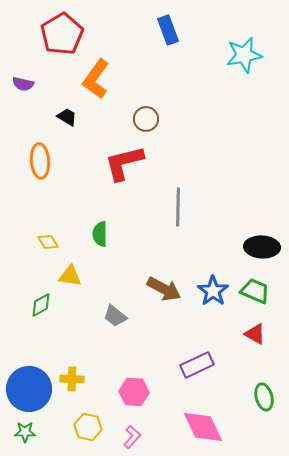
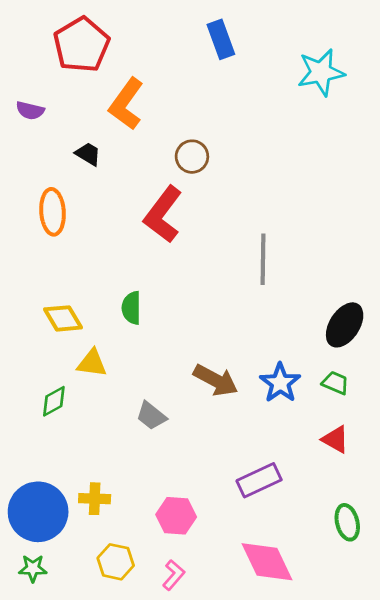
red L-shape: (124, 163) -> (163, 214), turned -39
gray line: (178, 207) -> (263, 259), moved
yellow diamond: (48, 242) -> (63, 318), size x1.4
black ellipse: (262, 247) -> (345, 325), turned -60
green trapezoid: (255, 291) -> (335, 383), size x0.7

